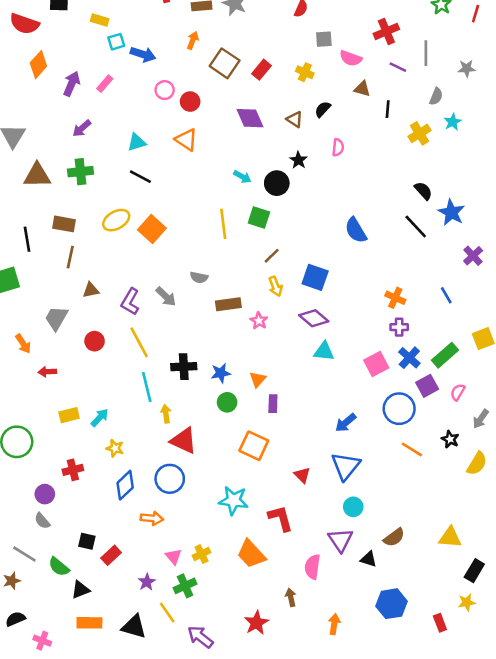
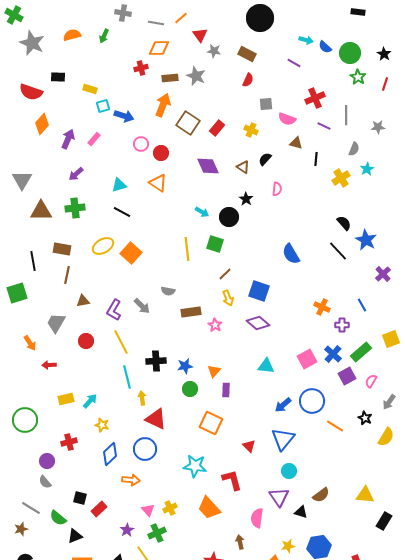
orange arrow: (193, 40) -> (163, 105), size x1.6
purple cross: (399, 327) -> (342, 325), moved
cyan triangle: (324, 351) -> (266, 366), moved
blue circle: (399, 409) -> (312, 401), moved
yellow star: (467, 602) -> (288, 546), moved

